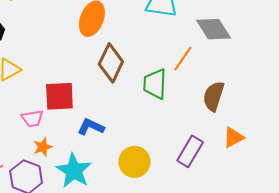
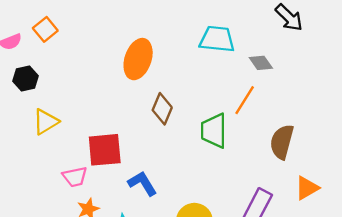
gray diamond: (214, 29) -> (261, 63), moved, size x0.6
brown diamond: (111, 63) -> (162, 109), size x0.7
blue L-shape: (91, 127) -> (142, 183), turned 36

